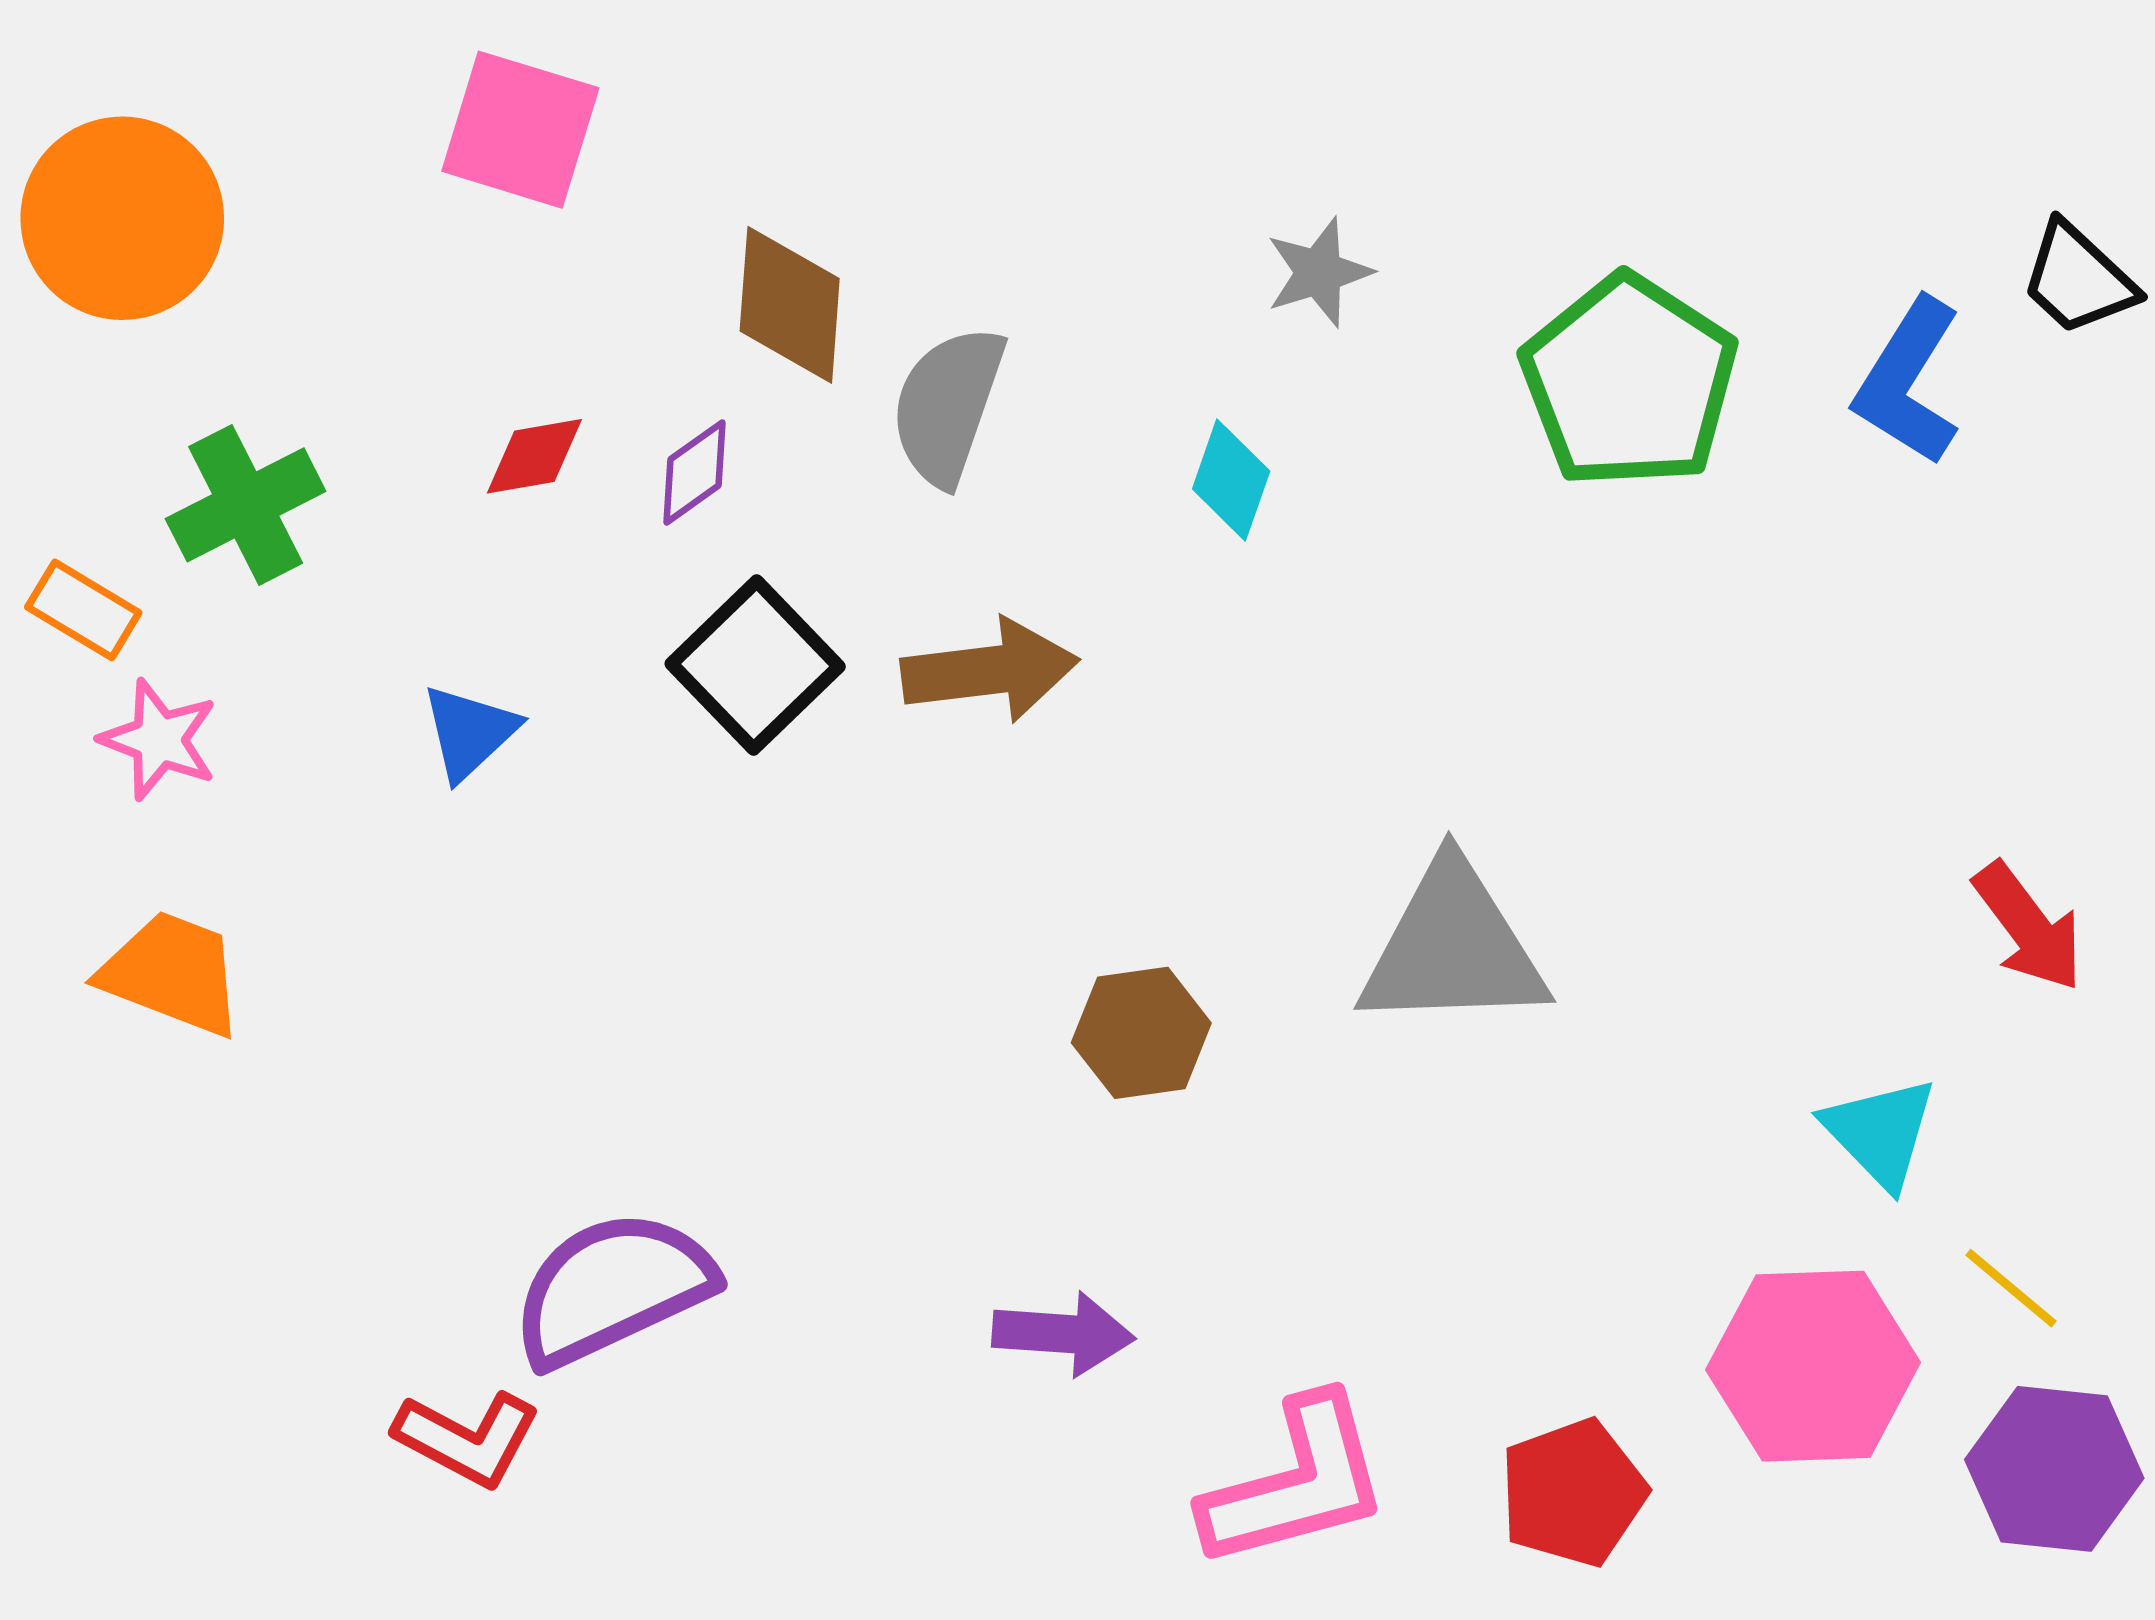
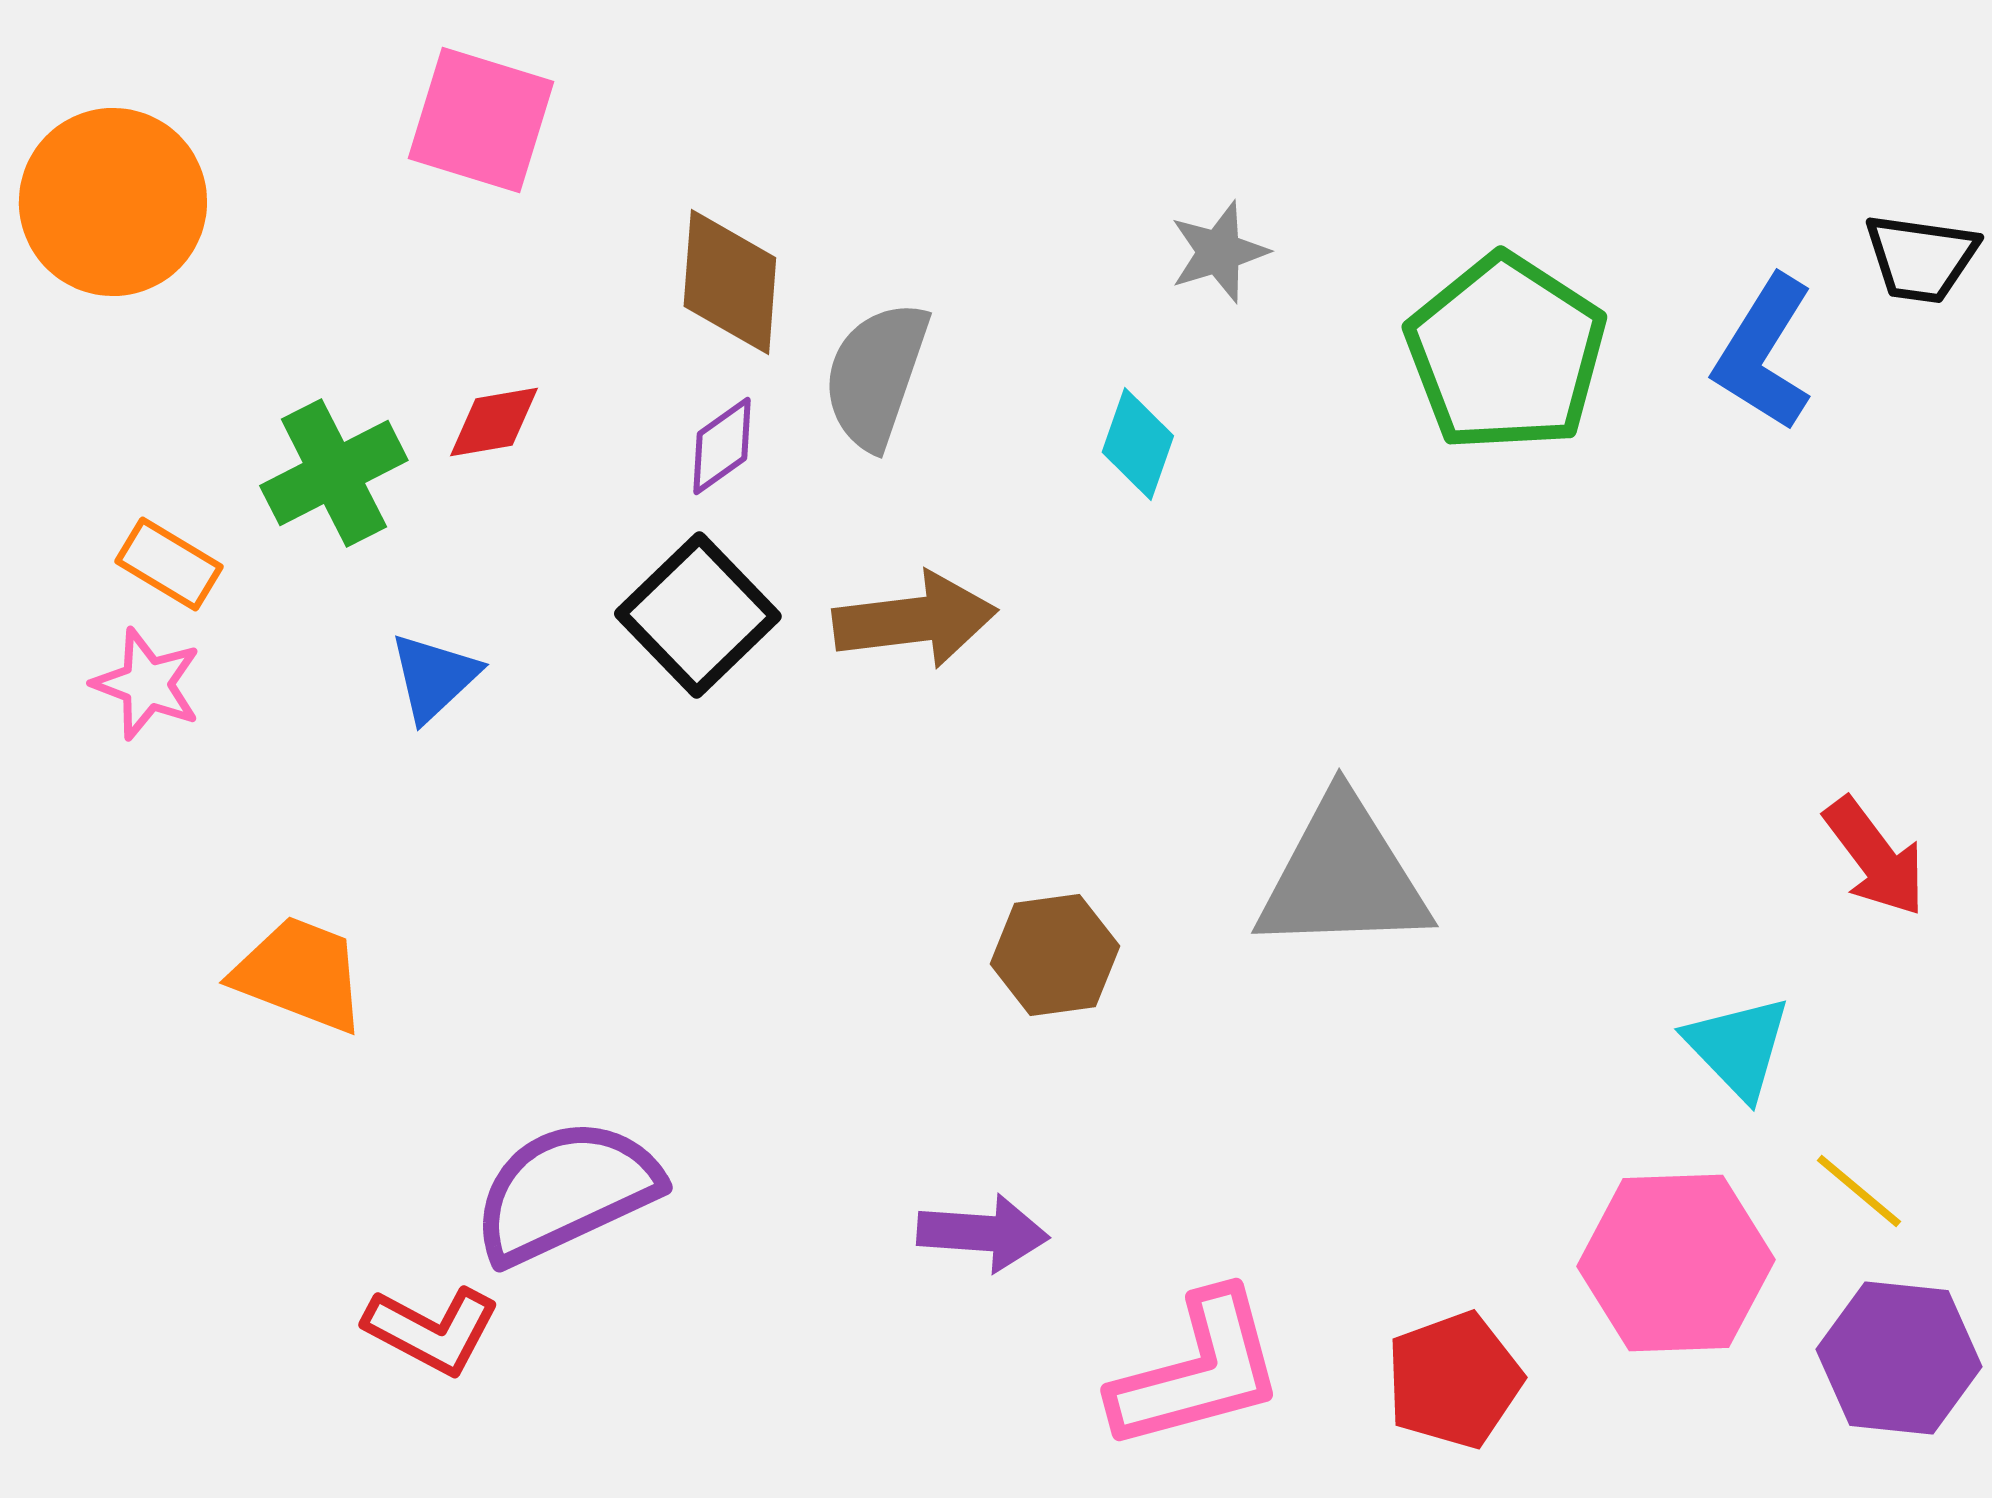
black trapezoid: (2078, 279) -> (1921, 258), turned -35
purple diamond: (695, 472) -> (722, 446), moved
green cross: (246, 505) -> (334, 473), moved
orange rectangle: (83, 610) -> (169, 564), moved
orange trapezoid: (172, 973) -> (300, 974), moved

